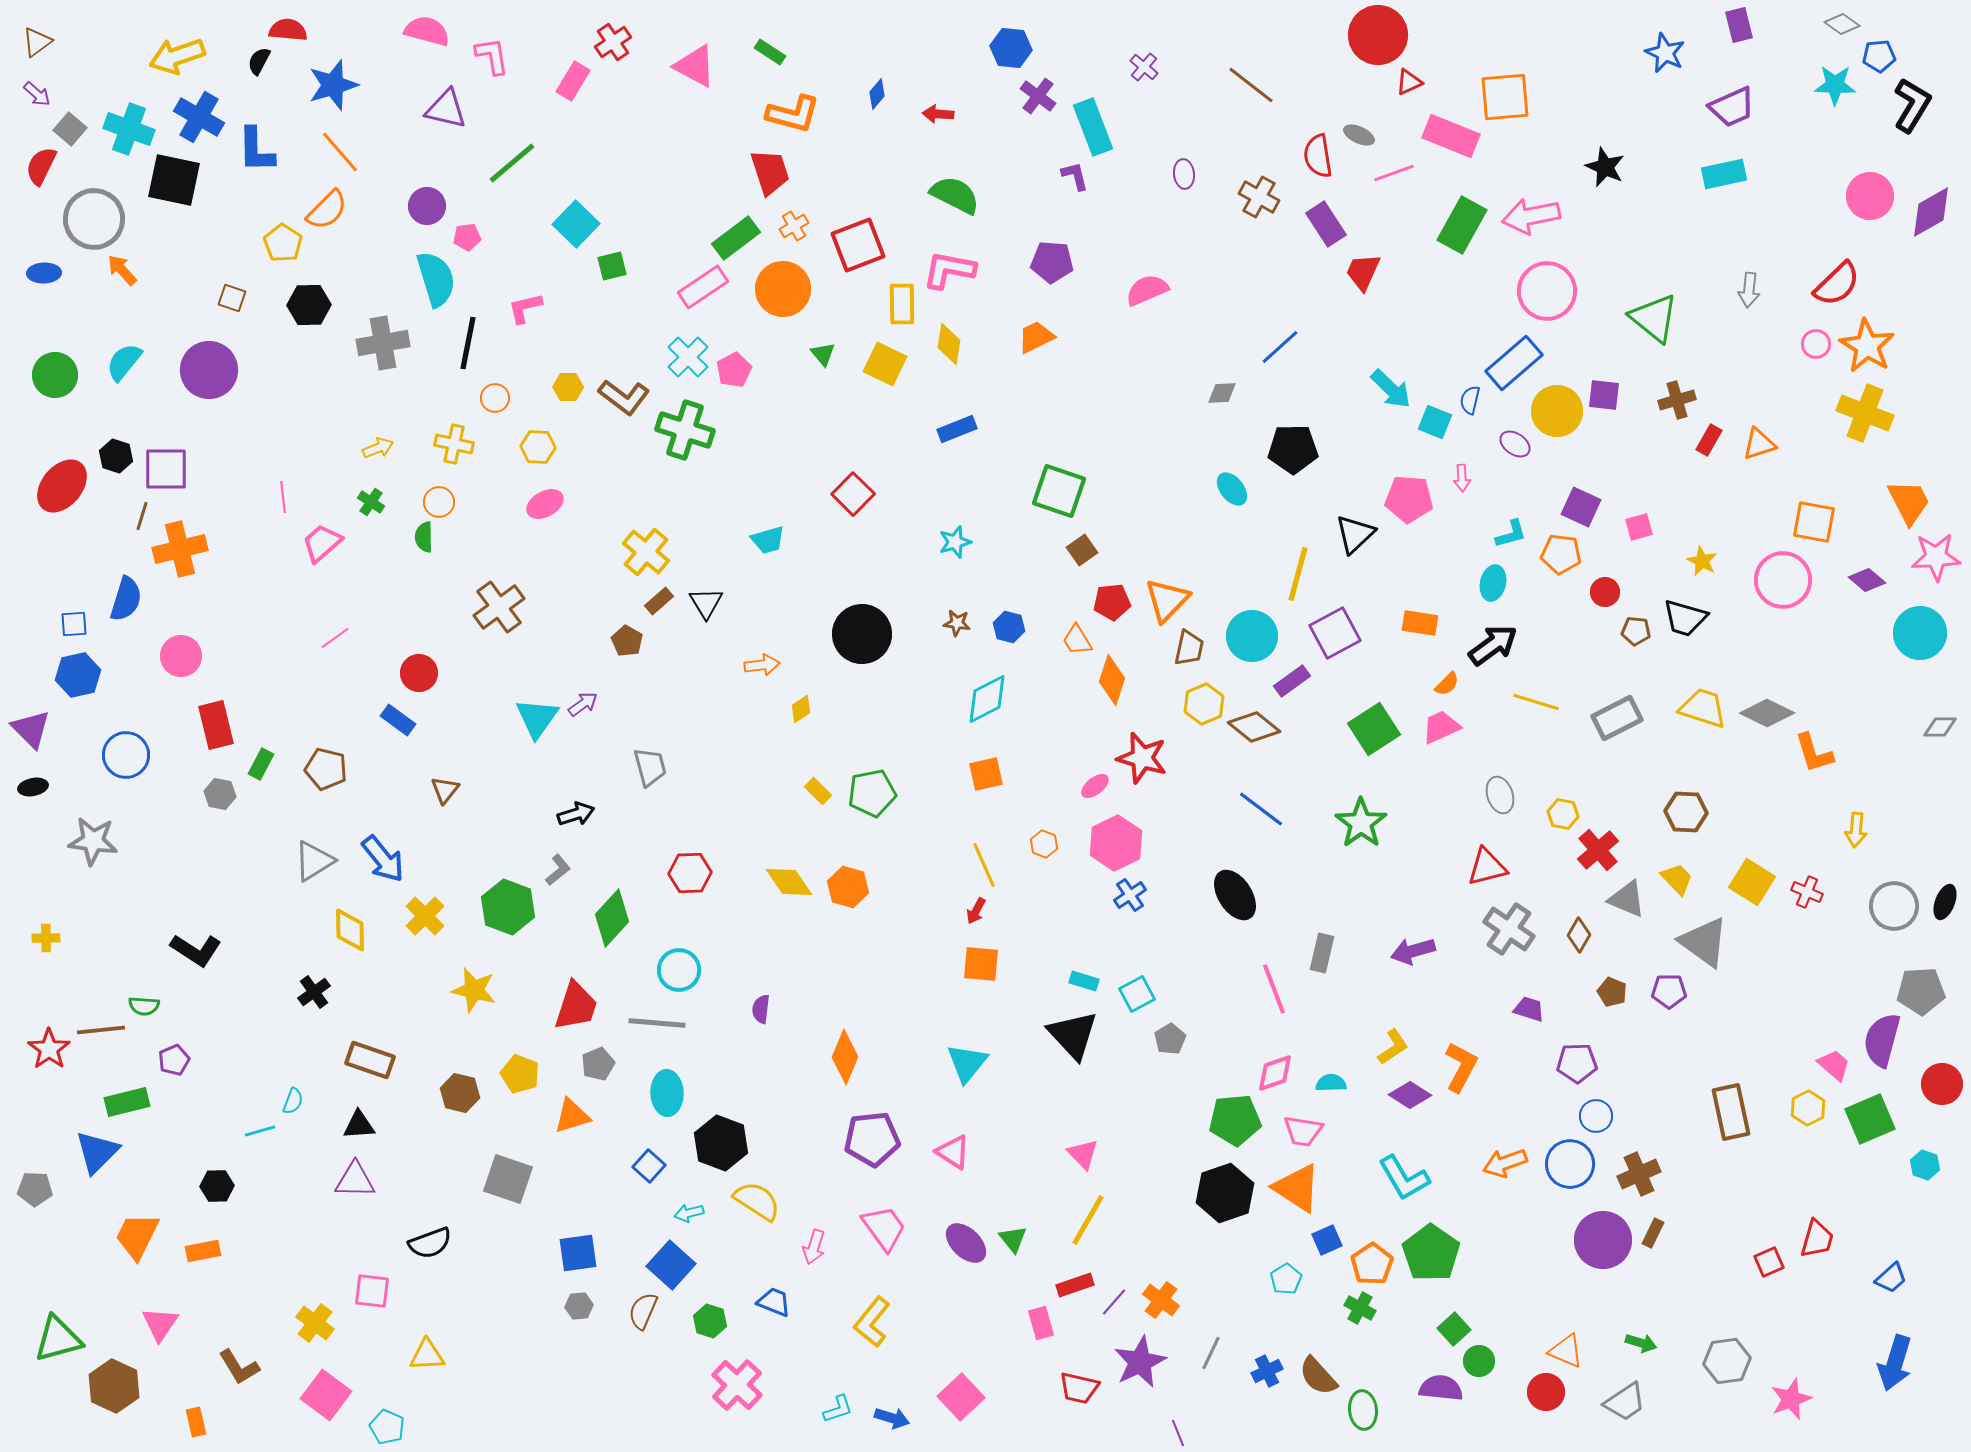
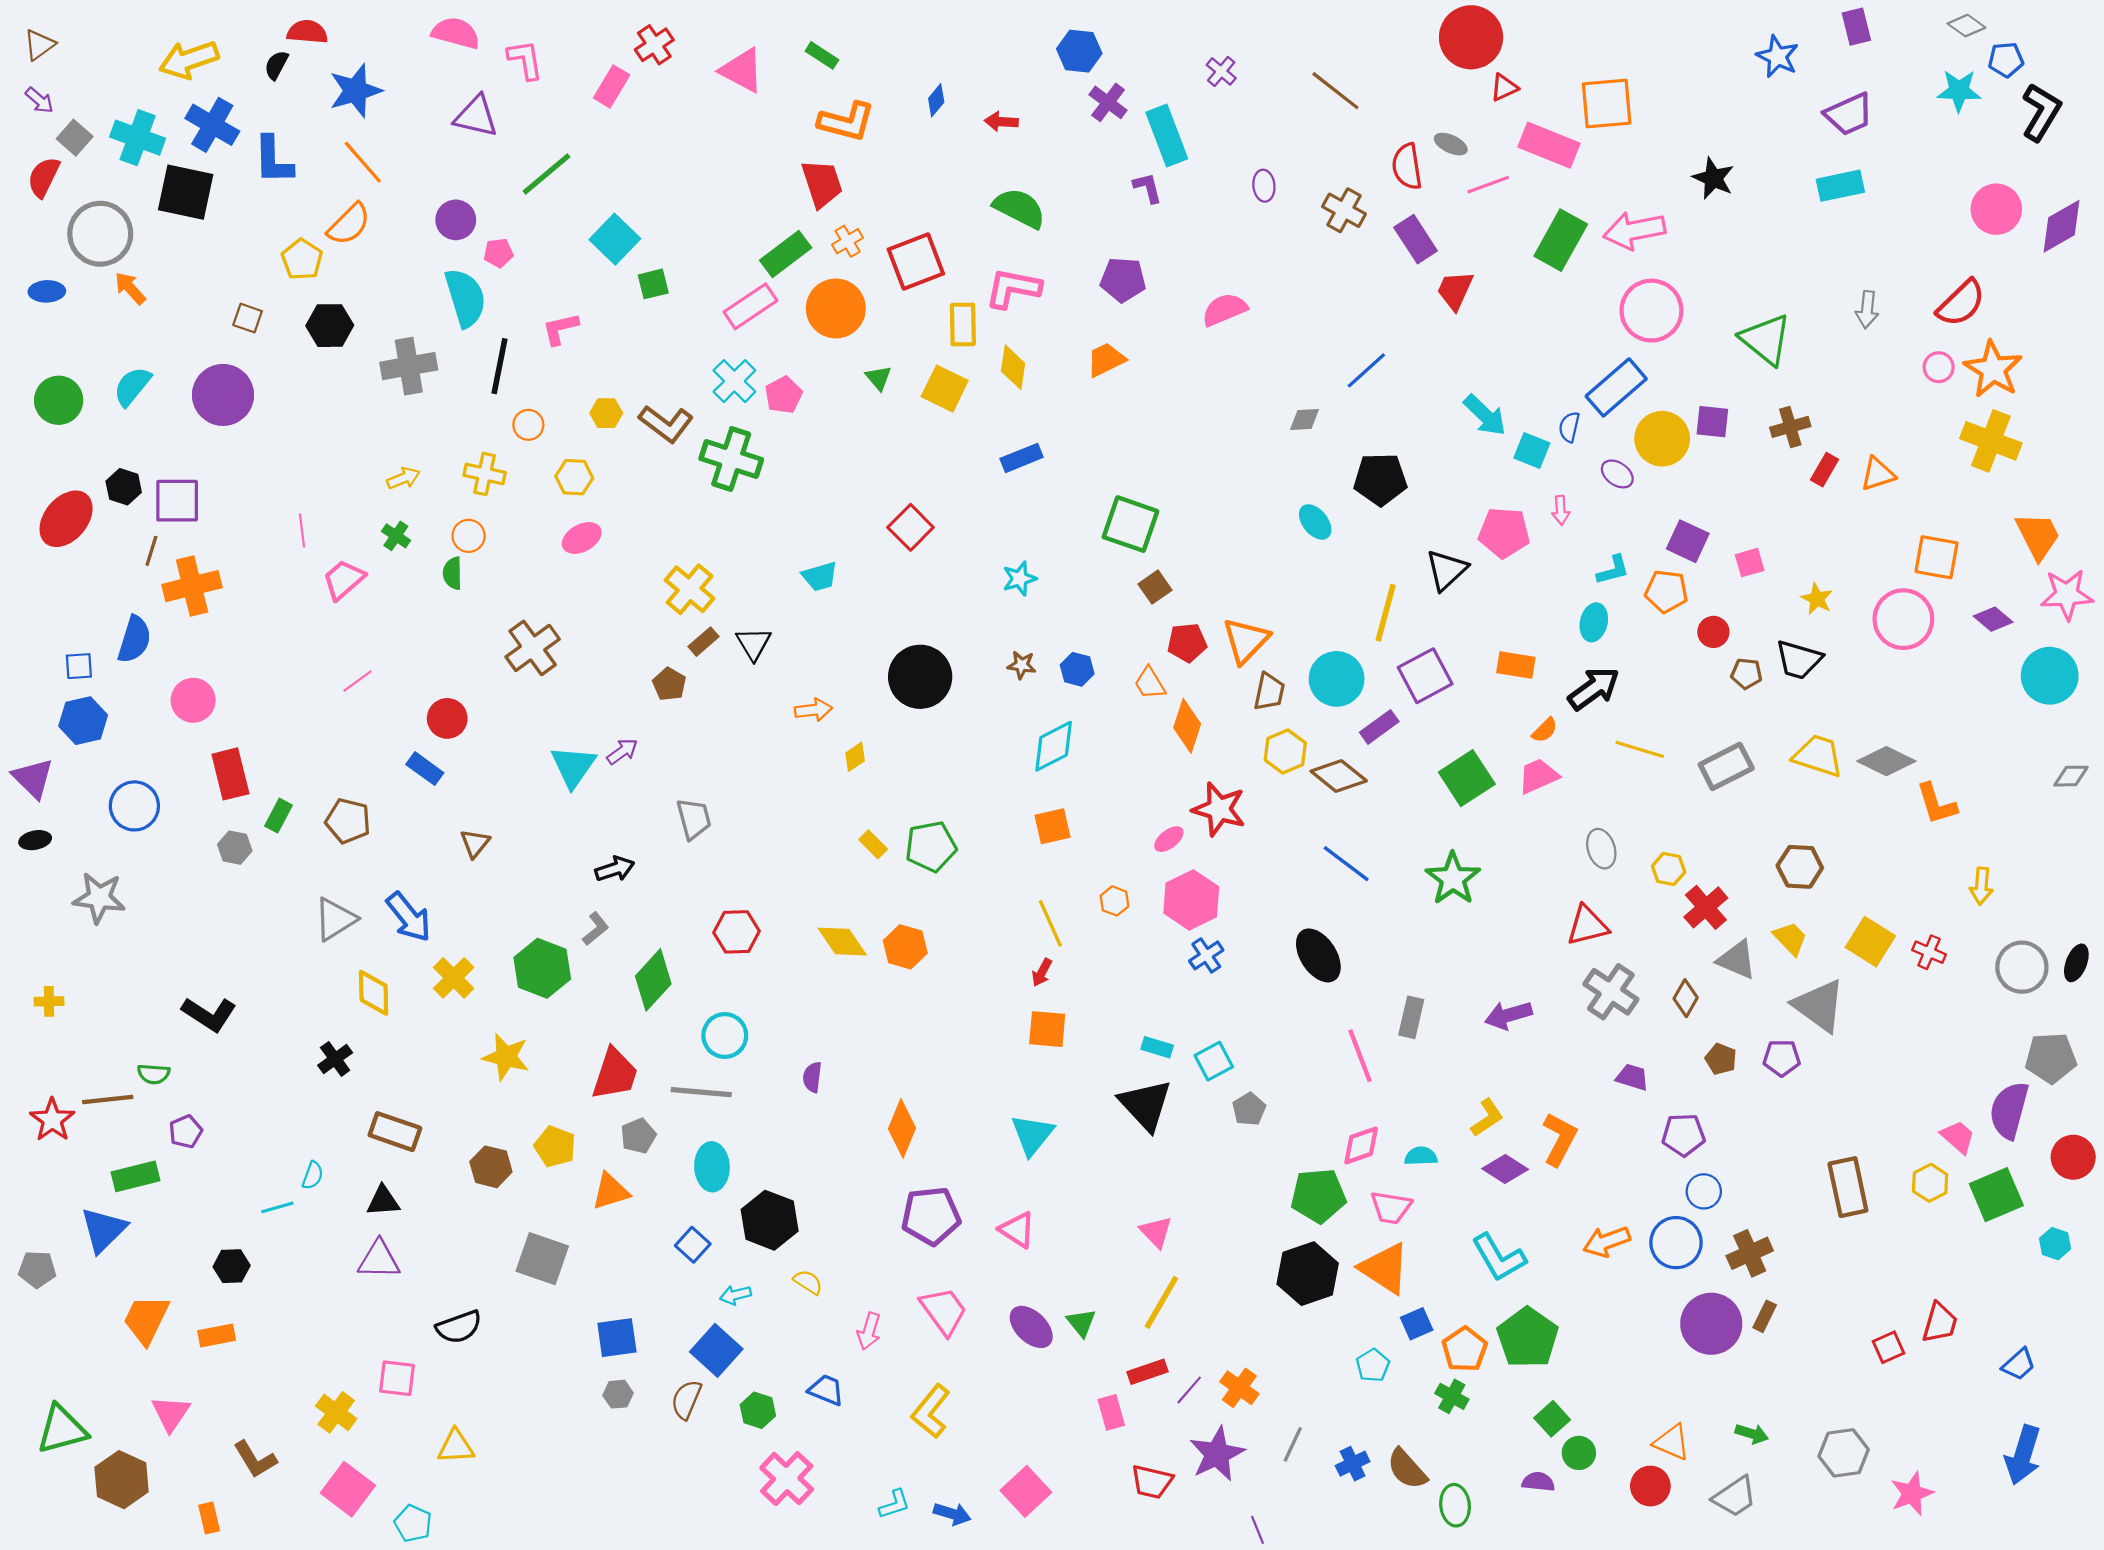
yellow semicircle: (757, 1201) -> (808, 1282), size x0.6
purple semicircle: (1441, 1388) -> (1538, 1482), size x0.7

